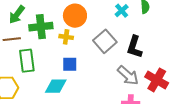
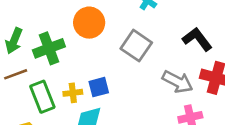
yellow cross: (66, 37) -> (73, 93), moved
black L-shape: (134, 47) -> (197, 39), moved, turned 140

